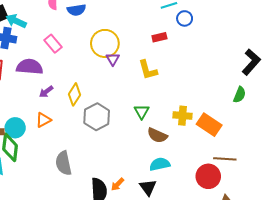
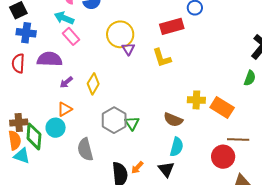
cyan arrow: (16, 21) -> (64, 18), moved
red rectangle: (159, 37) -> (172, 26), size x1.6
green triangle: (142, 112) -> (132, 123), moved
gray hexagon: (97, 117) -> (114, 120), moved
cyan circle: (15, 128) -> (56, 128), moved
cyan semicircle: (160, 164) -> (177, 147), turned 120

